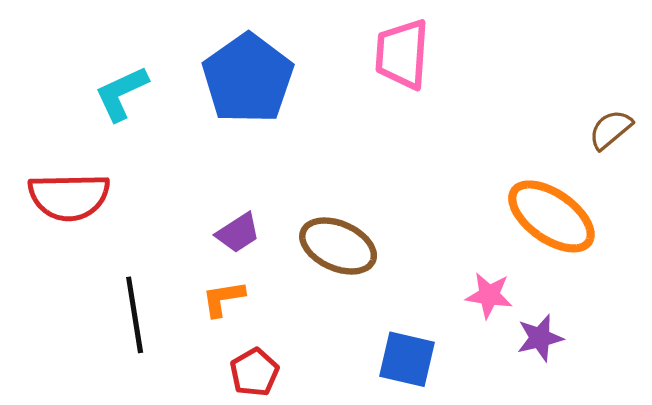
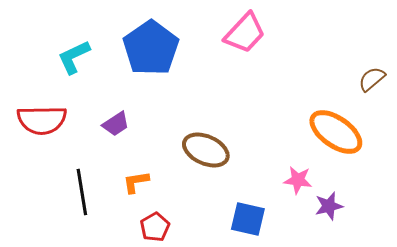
pink trapezoid: (402, 54) -> (245, 33), turned -141
purple trapezoid: (238, 233) -> (116, 124), moved

